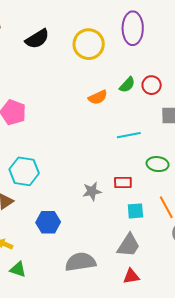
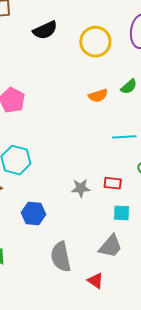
gray semicircle: (80, 262) -> (61, 257), turned -100
red triangle: (131, 276) -> (96, 281), moved, turned 36

